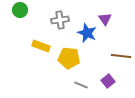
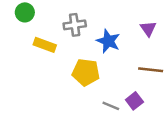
purple triangle: (105, 19) -> (148, 29), moved
yellow rectangle: (41, 46) -> (45, 45), moved
gray line: (81, 85) -> (111, 106), moved

